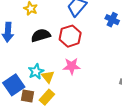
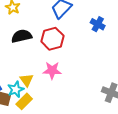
cyan star: (36, 71) -> (16, 89), moved

